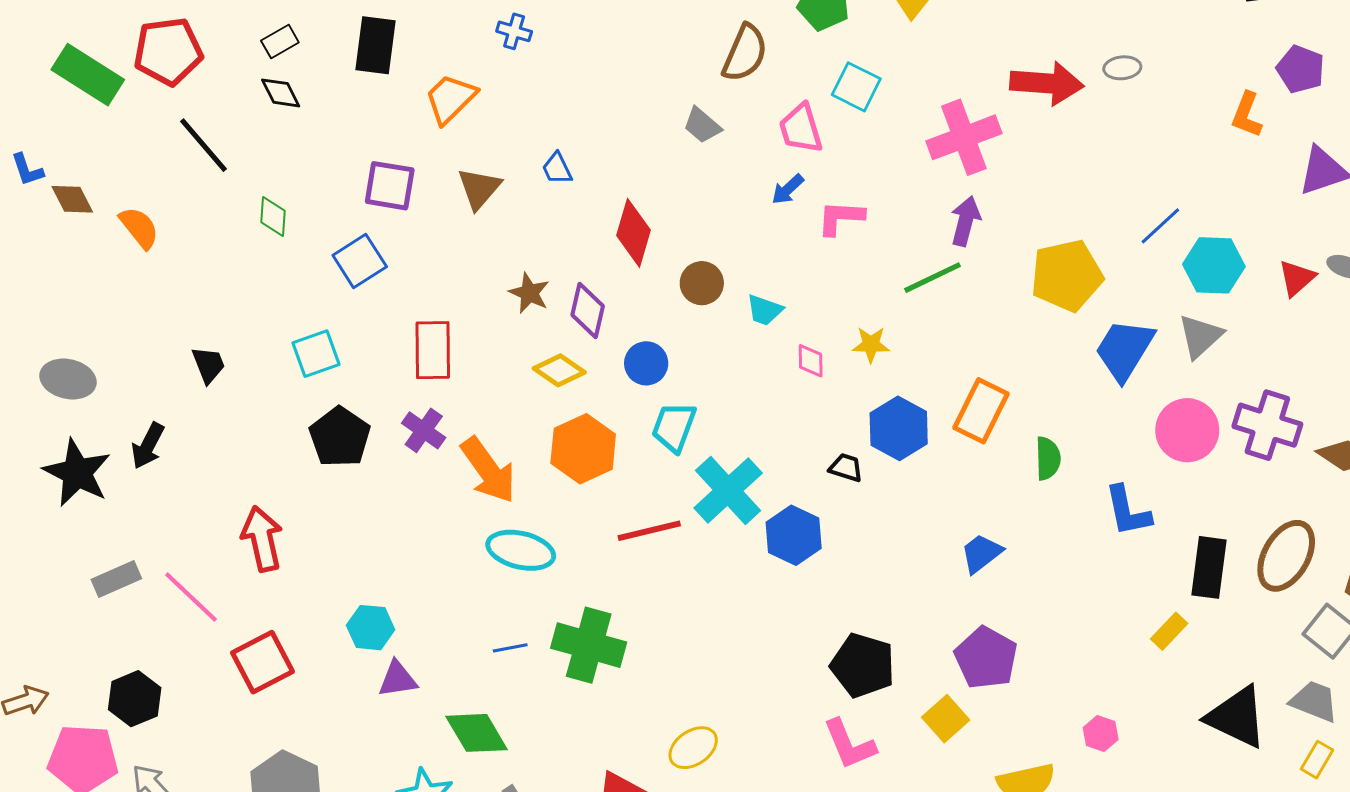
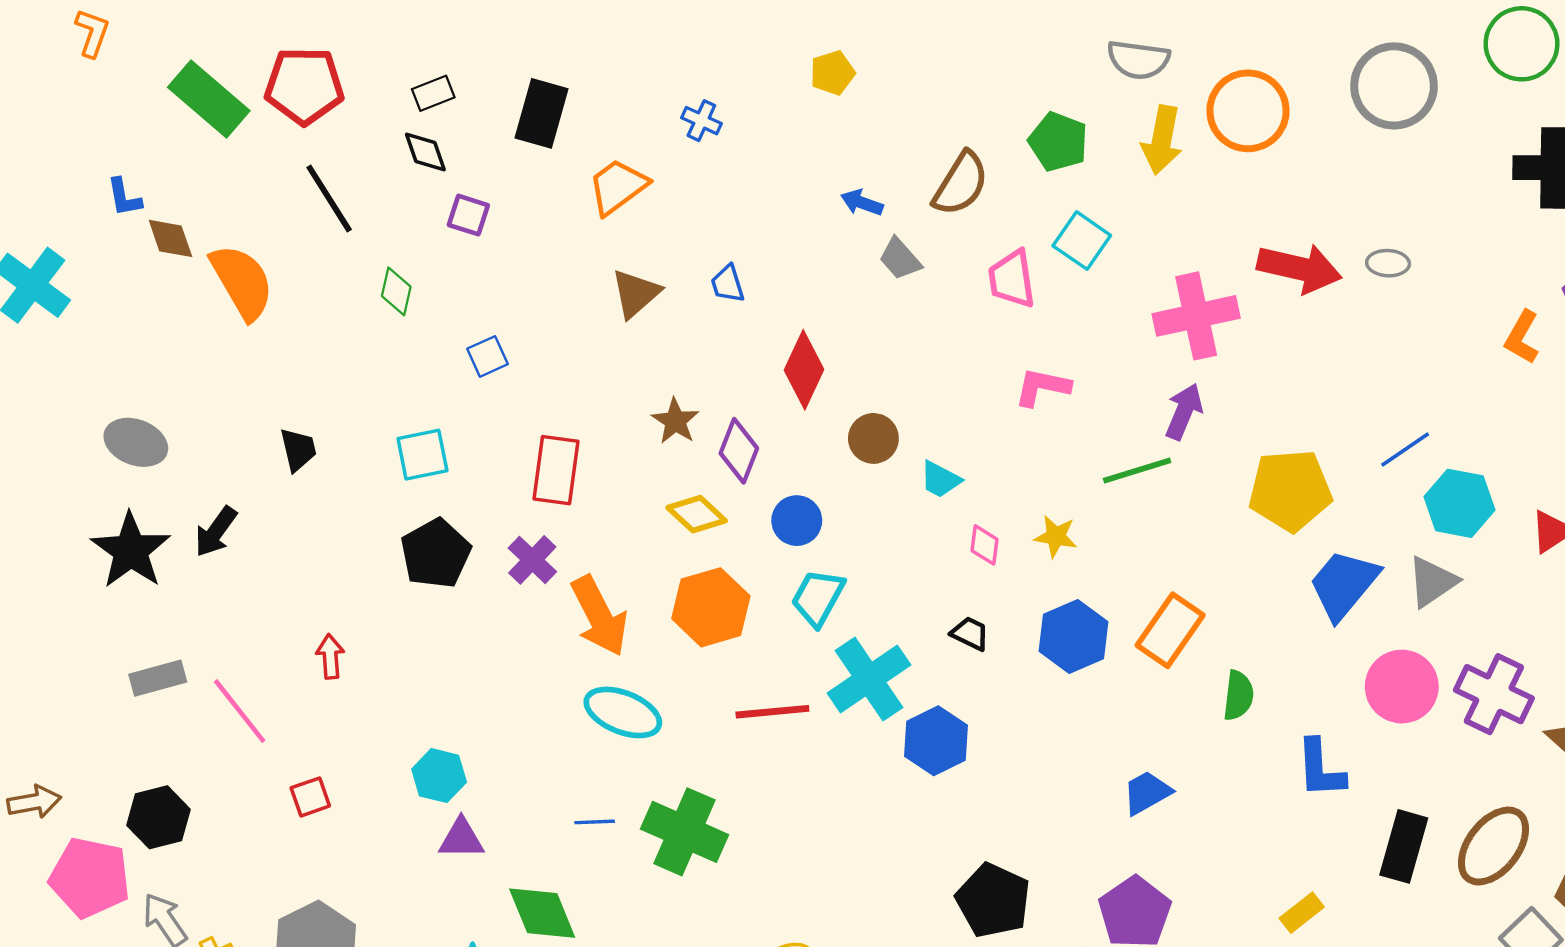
purple square: (390, 186) -> (468, 215), moved, size x0.7
blue arrow: (788, 189) -> (862, 203), moved, turned 54
orange semicircle: (139, 228) -> (242, 282), size x1.5
blue square: (360, 261) -> (488, 356), size x0.7
black trapezoid: (846, 468) -> (970, 634), moved
red arrow: (262, 539) -> (330, 656), size x0.6
yellow rectangle: (1169, 631) -> (1302, 913), moved
red square: (263, 662) -> (310, 797), size x0.6

